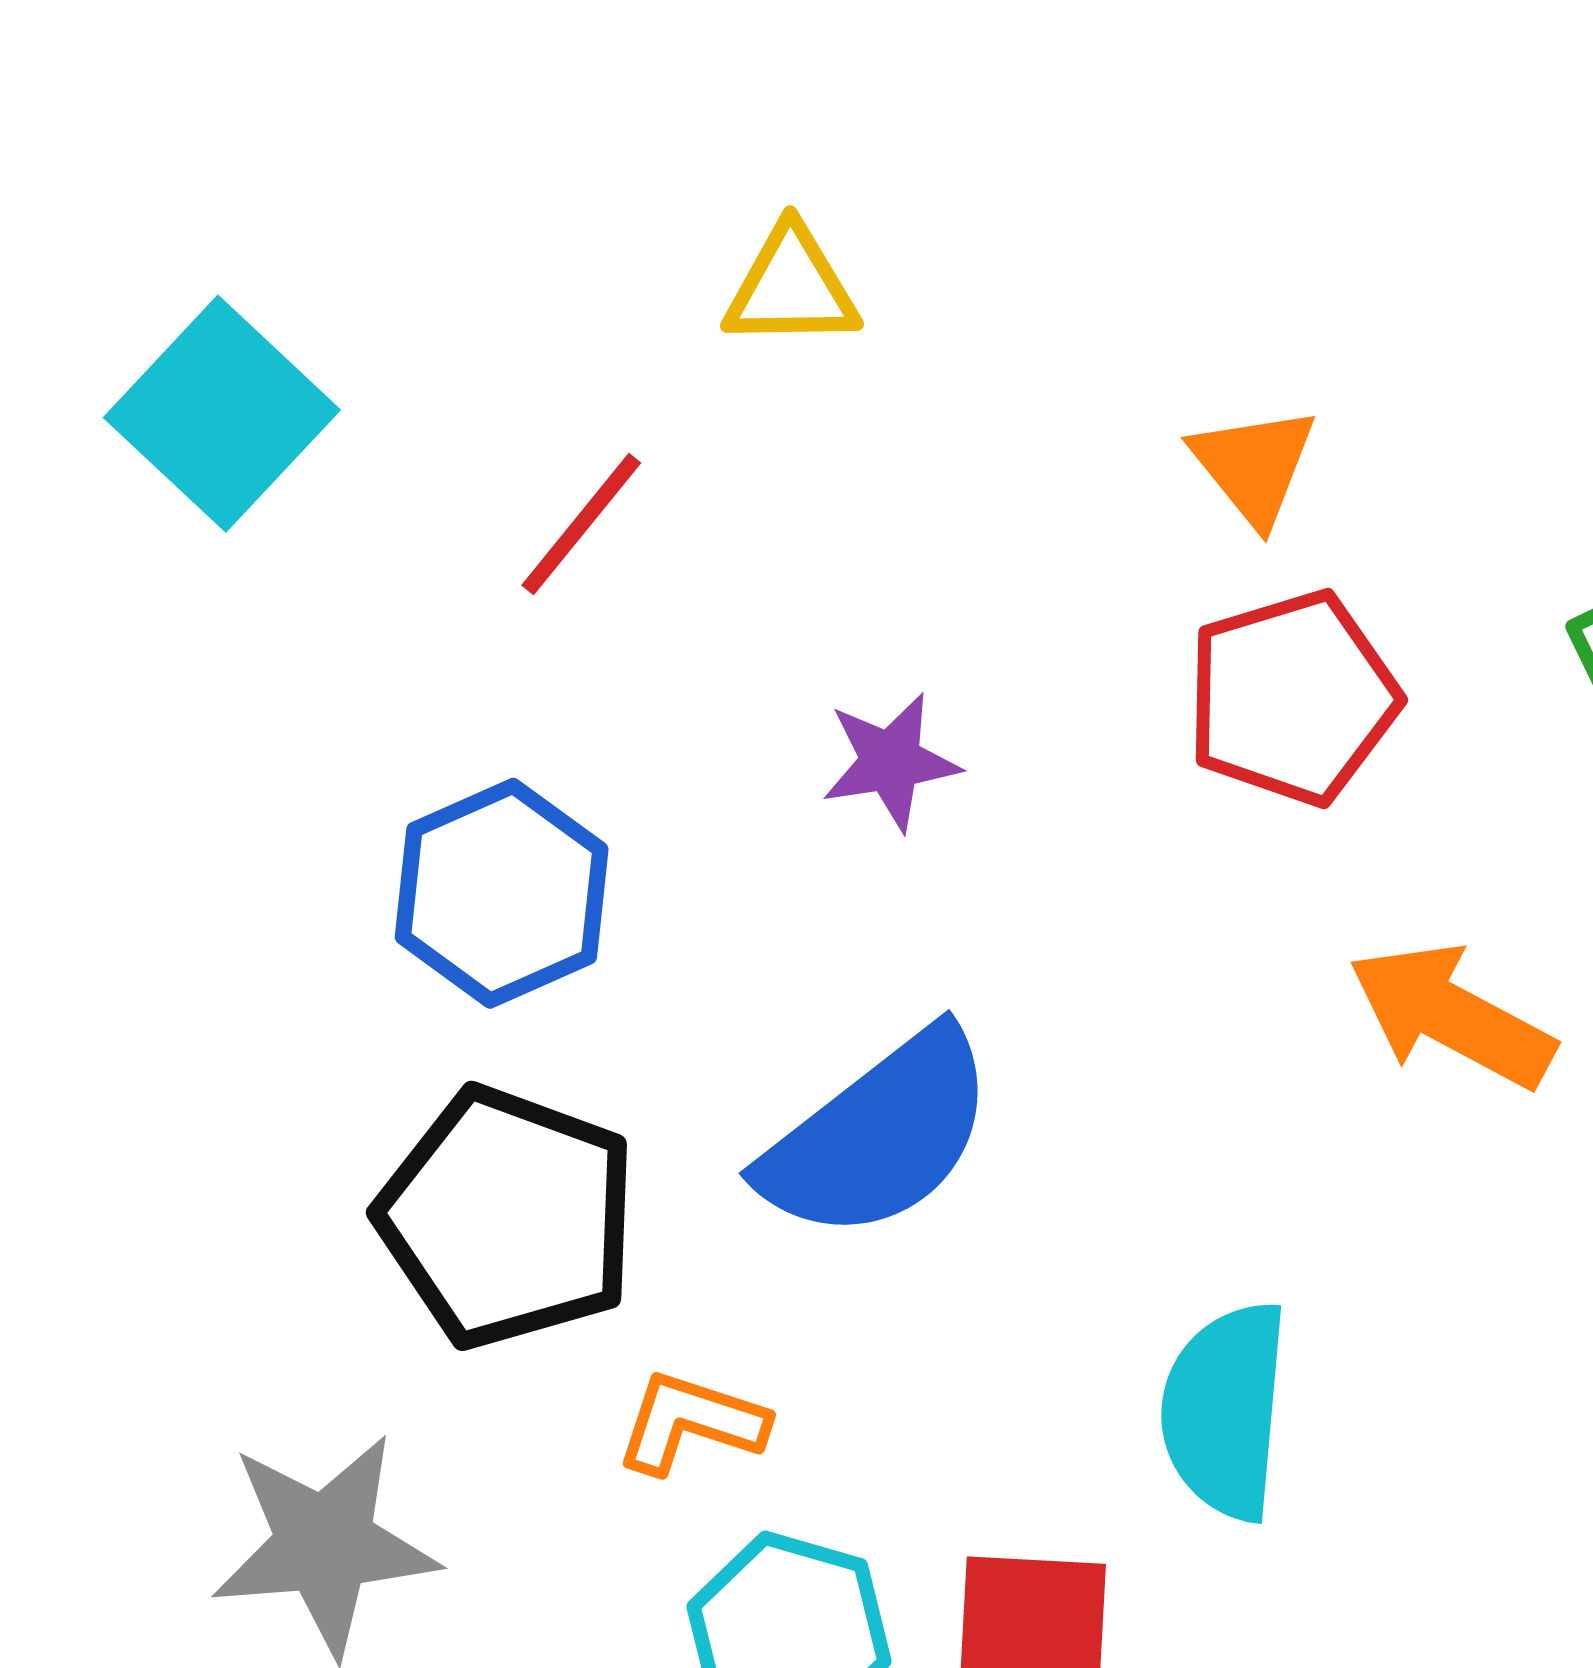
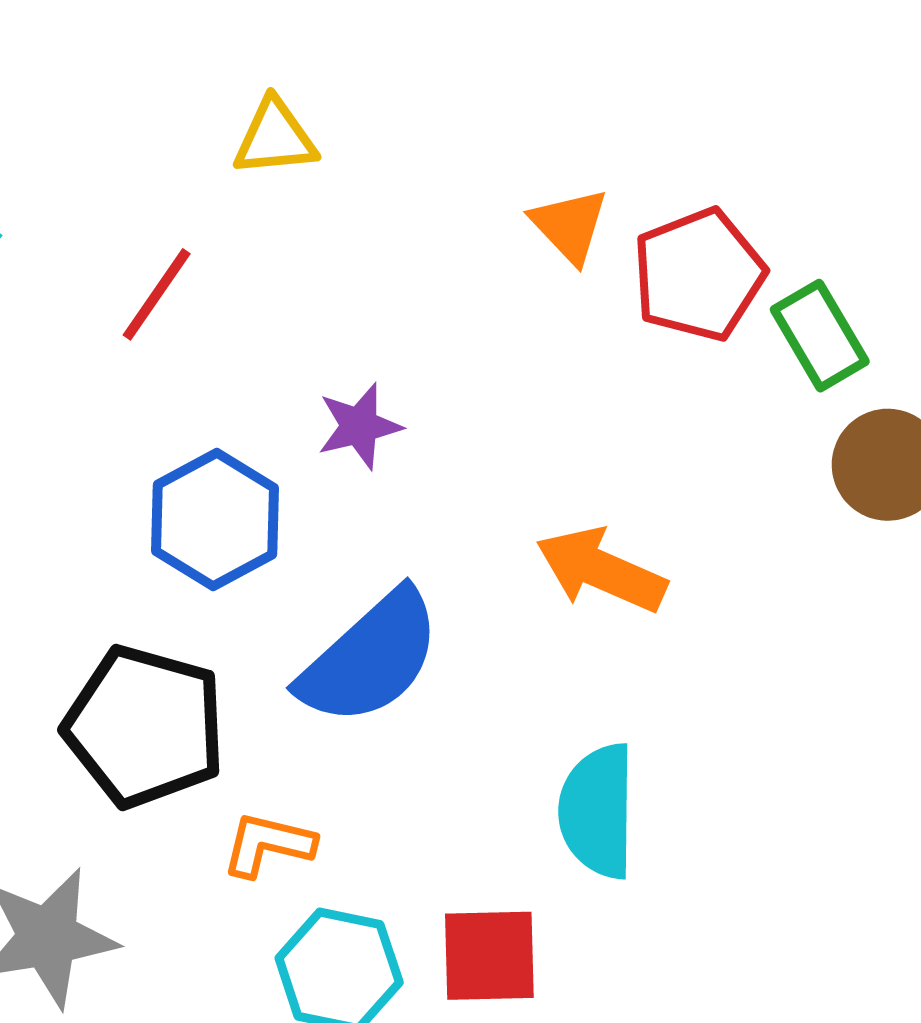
red pentagon: (1292, 698) -> (699, 275), moved
blue hexagon: (502, 893) -> (215, 520), moved
orange arrow: (1451, 1016) -> (601, 570), moved

